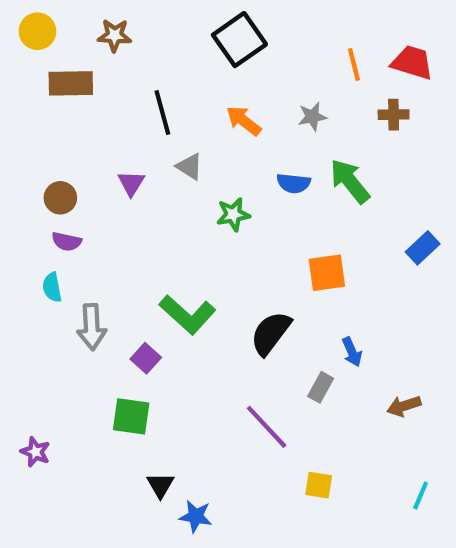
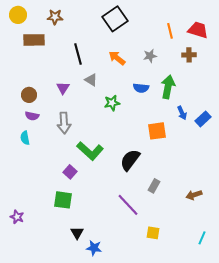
green arrow: (350, 181) -> (168, 87), turned 50
gray arrow: (92, 327) -> (64, 123), moved
blue arrow: (352, 352) -> (182, 113), moved

